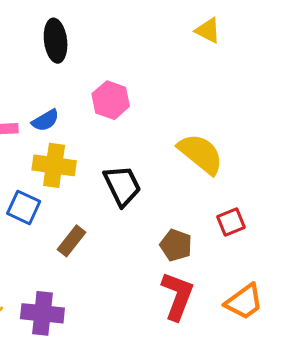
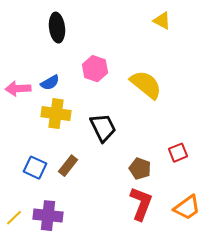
yellow semicircle: (201, 154) -> (146, 85), moved
blue square: (24, 207) -> (35, 168), moved

